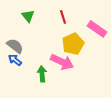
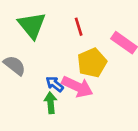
green triangle: (28, 16) -> (32, 25), size x1.6
blue arrow: (15, 60) -> (55, 84), moved

